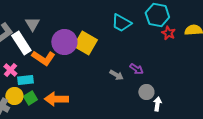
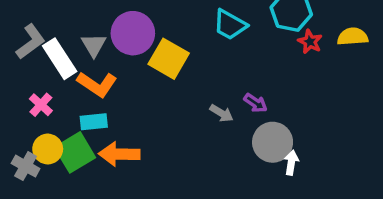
gray triangle: (32, 24) -> (94, 45), moved
purple circle: (64, 42) -> (133, 33), moved
cyan rectangle: (25, 80) -> (94, 122), moved
gray circle: (146, 92) -> (273, 142), size x1.5
green square: (30, 98) -> (75, 152), size x1.6

